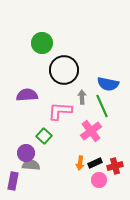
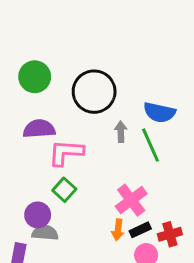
green circle: (42, 43) -> (35, 77), moved
pink L-shape: (60, 111) -> (66, 153), moved
pink cross: (91, 131) -> (131, 200), moved

